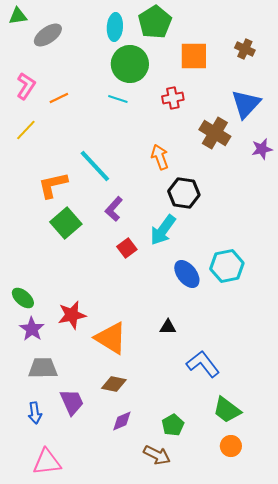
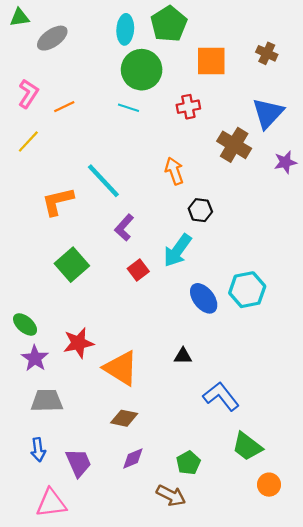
black hexagon: (184, 193) -> (200, 210), size x0.7
green square: (66, 223) -> (72, 265), moved
purple trapezoid: (72, 402) -> (78, 463), moved
orange circle: (231, 446) -> (269, 485), moved

